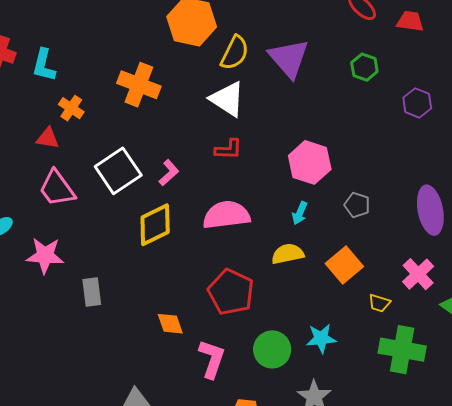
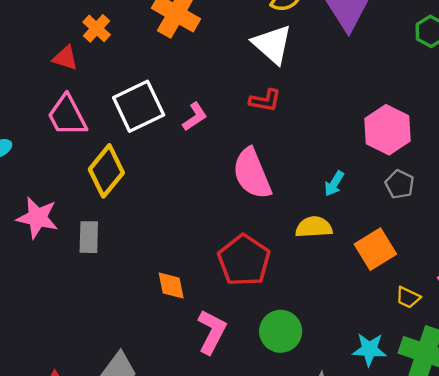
pink hexagon: (310, 162) -> (388, 130), moved
pink semicircle: (226, 215) -> (252, 174), turned -114
yellow diamond: (155, 225) -> (106, 171), moved, turned -33
pink star: (45, 255) -> (37, 218), moved
cyan star: (321, 338) -> (369, 349), moved

